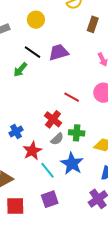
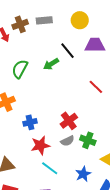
purple trapezoid: (59, 52) -> (95, 45), moved
red line: (72, 97) -> (96, 87), moved
blue star: (72, 164) -> (83, 174), moved, size x0.7
cyan line: (48, 170) -> (50, 168), turned -30

